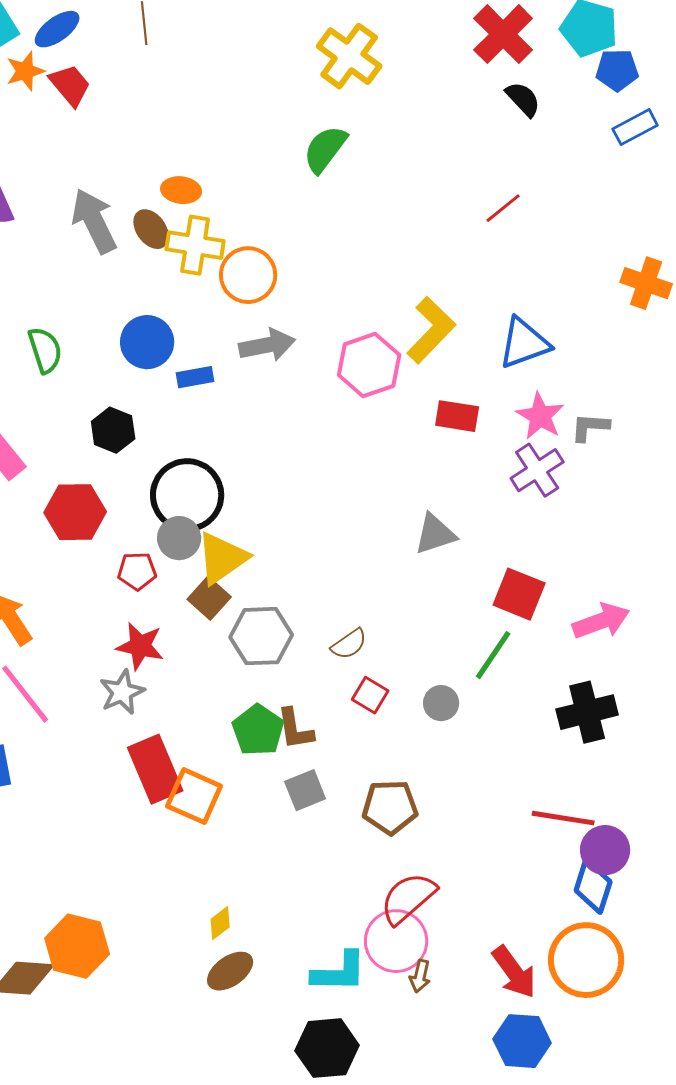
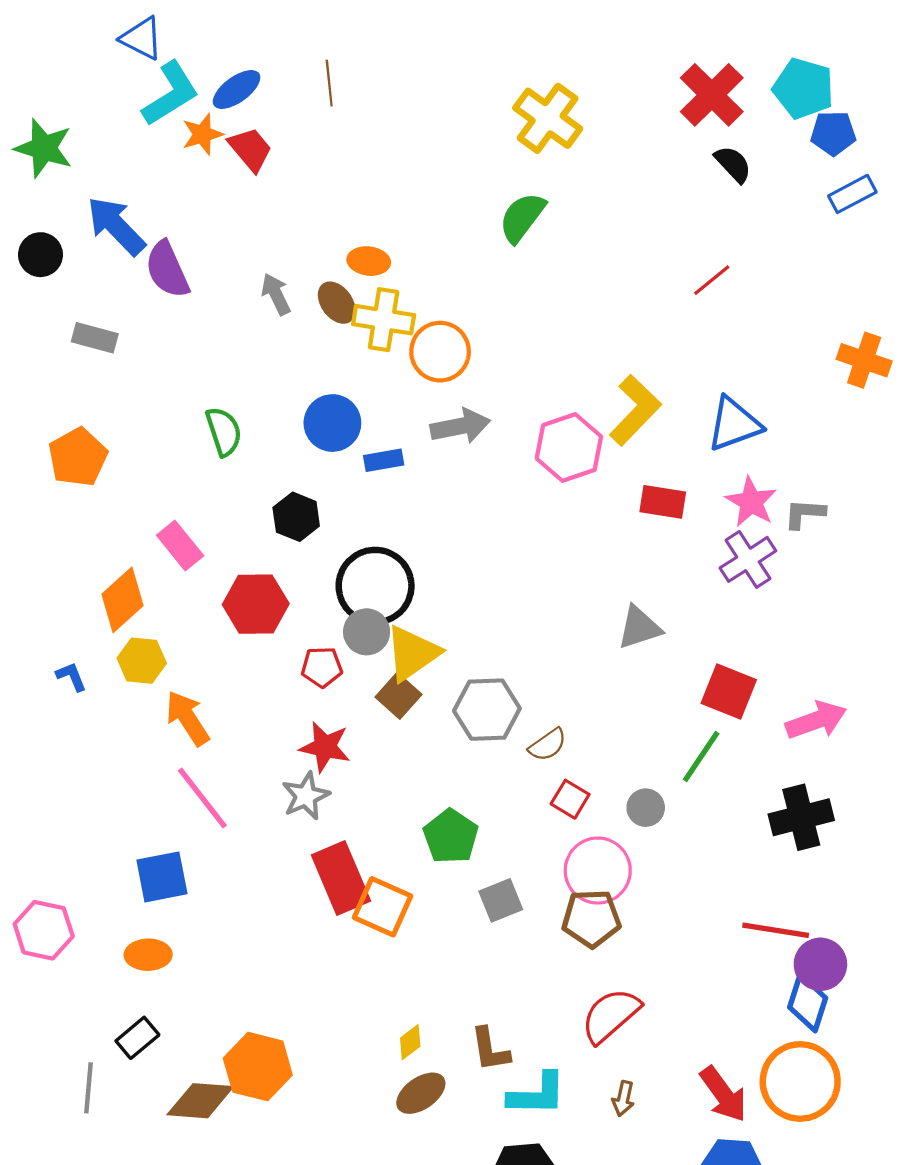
gray arrow: (94, 221) -> (276, 294), size x0.6
gray hexagon: (261, 636) -> (487, 710), moved
brown L-shape: (295, 729) -> (490, 1050), moved
pink circle: (396, 941) -> (598, 871), moved

